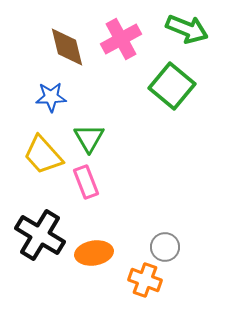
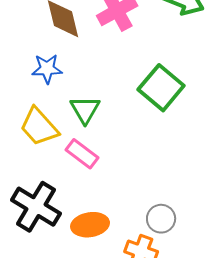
green square: (172, 86) -> (161, 88), moved
pink rectangle: (86, 182) -> (82, 154), turned -32

